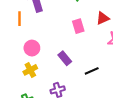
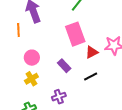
red triangle: (103, 18) -> (92, 52), moved
pink rectangle: (78, 26) -> (75, 34), size x1.6

